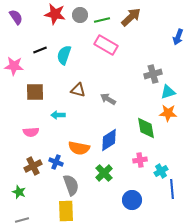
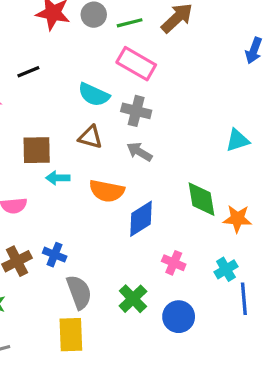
cyan semicircle: (64, 55) -> (94, 95), moved, turned -84
gray cross: (153, 74) -> (136, 111), moved, turned 30
brown square: (35, 92) -> (37, 150), moved
orange star: (168, 113) -> (237, 219), moved
orange semicircle: (79, 148) -> (107, 191), moved
pink cross: (140, 160) -> (174, 263), moved, turned 32
green cross: (104, 173) -> (133, 299), moved

